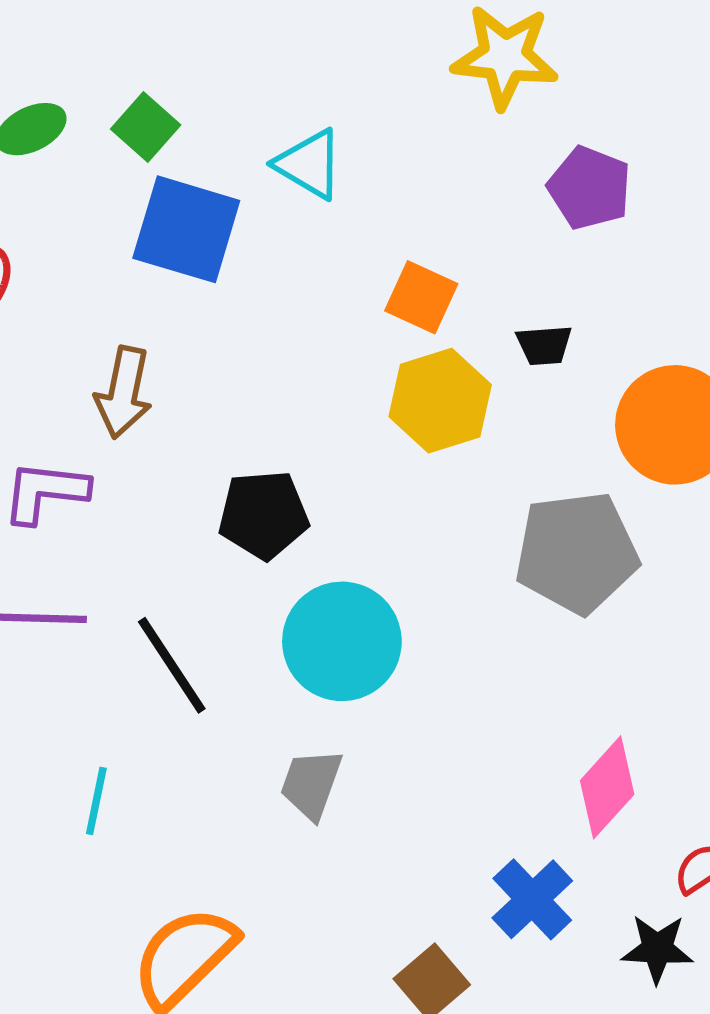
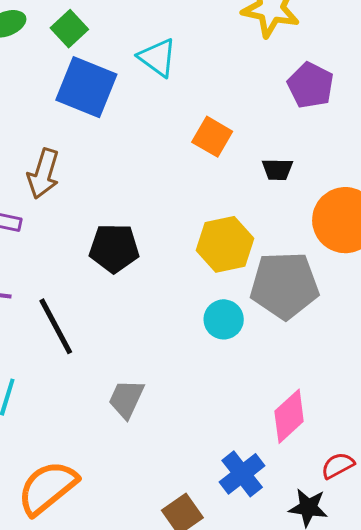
yellow hexagon: (440, 401) -> (225, 244), moved
cyan circle: (342, 641) -> (224, 319), moved, size x0.6

